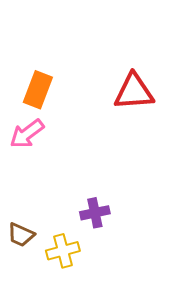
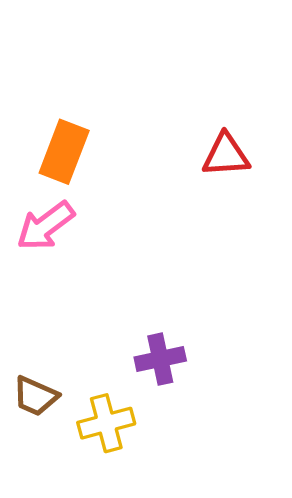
red triangle: (134, 92) -> (226, 155), size x0.7

